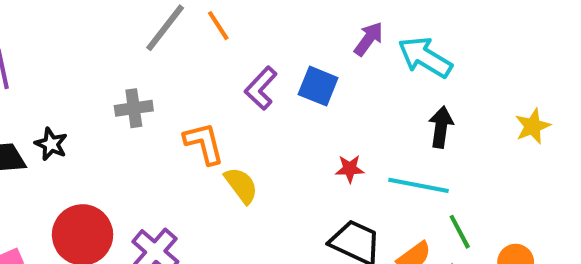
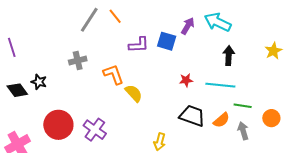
purple arrow: (369, 39) -> (188, 26), moved
purple L-shape: (261, 88) -> (139, 45), turned -130
green line: (460, 232) -> (243, 106), turned -48

